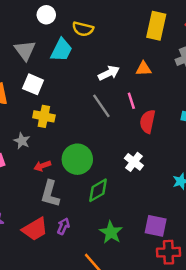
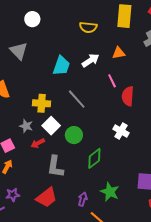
yellow semicircle: (83, 29) -> (88, 27), moved
cyan trapezoid: (61, 50) -> (61, 66), moved
white square: (33, 84) -> (51, 126), moved, turned 30
gray line: (101, 106) -> (77, 99), moved
green circle: (77, 159) -> (74, 135), size x0.7
red arrow: (42, 166) -> (38, 143), moved
purple arrow: (63, 226) -> (83, 199), moved

